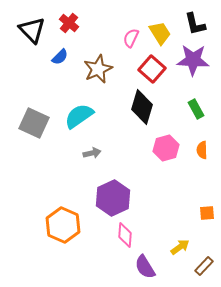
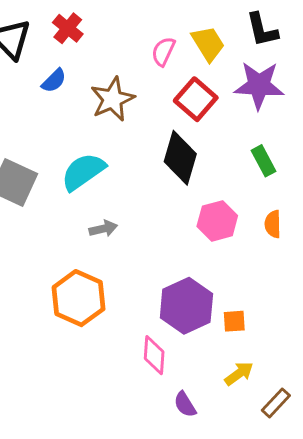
purple hexagon: (113, 198) -> (186, 306), moved
orange square: (207, 213) -> (234, 321), moved
orange hexagon: (63, 225) -> (79, 298), moved
purple semicircle: (145, 267) -> (185, 404), size x0.7

